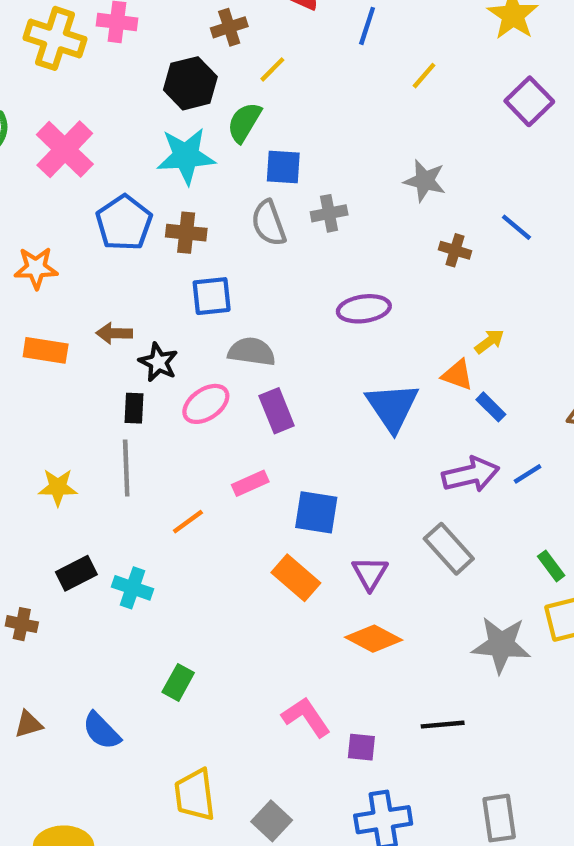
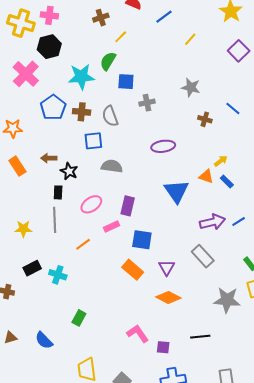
blue line: (367, 26) -> (164, 17), turned 36
black hexagon: (190, 83) -> (49, 47), moved
gray semicircle: (269, 223) -> (110, 116), moved
orange rectangle: (46, 350) -> (17, 166), turned 48
pink ellipse: (206, 404) -> (91, 204), moved
blue rectangle: (491, 407) -> (227, 181), moved
purple rectangle: (277, 411) -> (128, 206), moved, turned 36

